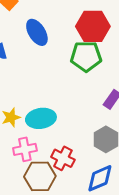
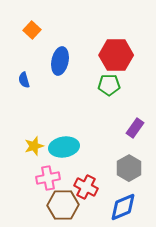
blue ellipse: (37, 32) -> (60, 61), turned 44
green pentagon: (86, 56) -> (109, 85), size x0.7

